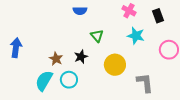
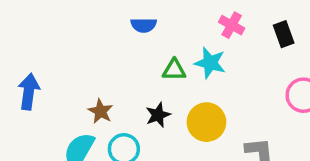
green triangle: (97, 36) -> (174, 70), turned -48
cyan star: (136, 36) -> (210, 63), moved
black star: (81, 57) -> (158, 115), moved

